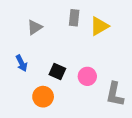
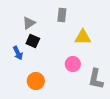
yellow triangle: (99, 26) -> (83, 37), moved, turned 30
black square: (57, 72) -> (33, 41), moved

